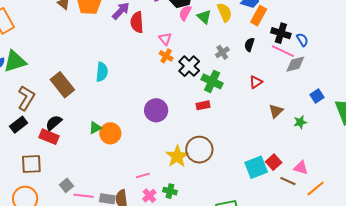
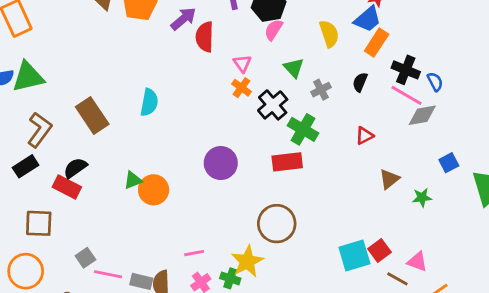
green triangle: (204, 17) -> (294, 68), moved
red rectangle: (203, 105) -> (287, 162), size x1.5
yellow star: (177, 156) -> (247, 261), moved

